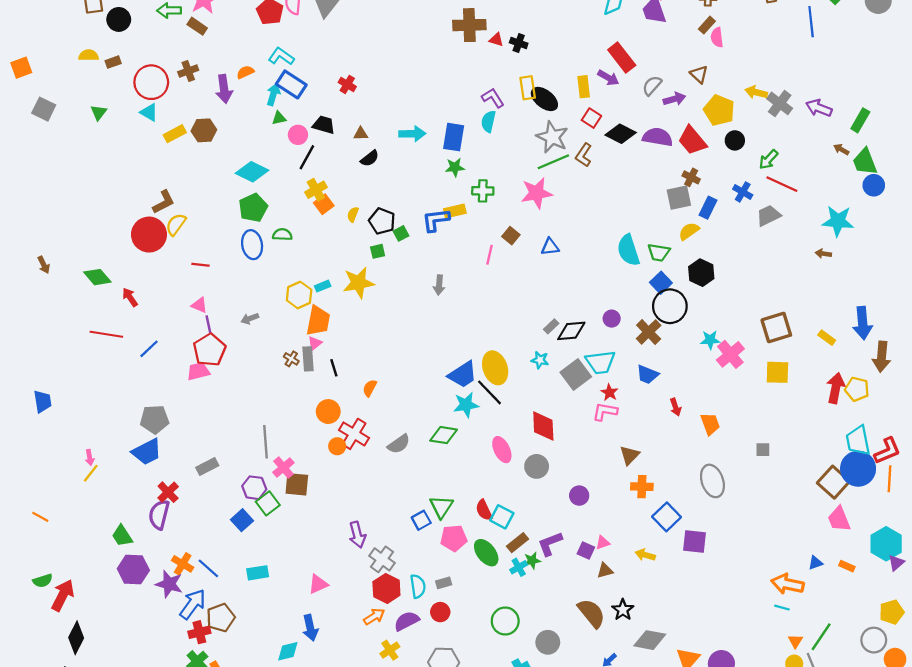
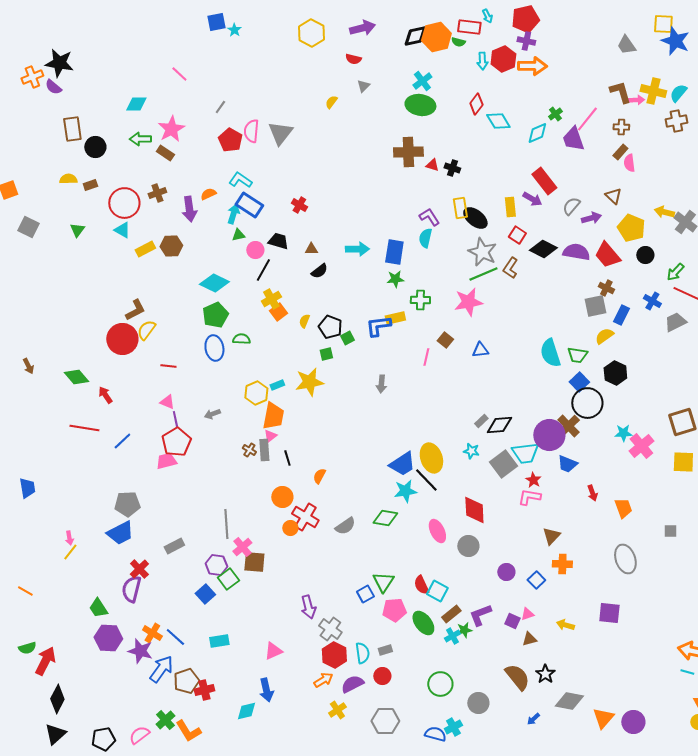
purple circle: (612, 319) -> (549, 435), moved, size x2.0
blue square: (667, 517) -> (536, 580), moved, size x0.7
red cross: (199, 632) -> (204, 690), moved

